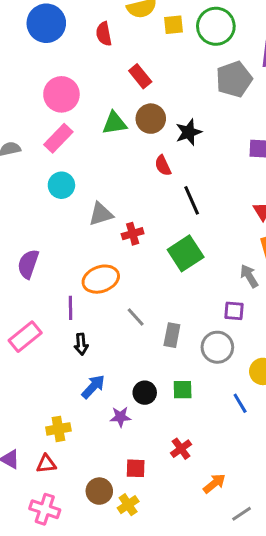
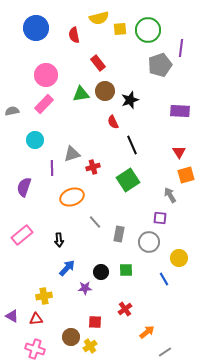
cyan circle: (61, 185) -> (35, 140), moved
purple line: (71, 308) -> (52, 168), moved

